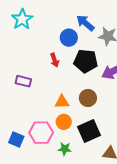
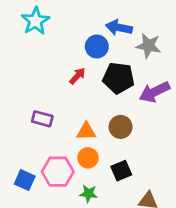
blue arrow: (85, 23) -> (119, 28), turned -30
red arrow: (55, 60) -> (77, 76), turned -120
purple rectangle: (23, 81) -> (42, 119), moved
black square: (89, 131) -> (121, 171), size x0.7

